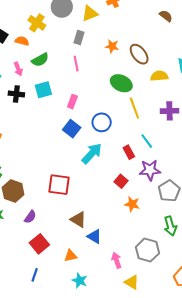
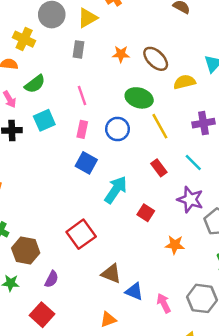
pink line: (76, 64) -> (82, 96), moved
blue circle: (102, 122) -> (118, 129), moved
cyan line: (147, 141) -> (193, 162), moved
red rectangle: (129, 152) -> (159, 168), moved
purple star: (150, 170) -> (190, 199), turned 30
red square: (121, 181) -> (146, 213), moved
red square: (59, 185) -> (81, 234), turned -35
red square: (39, 244) -> (42, 315), moved
pink arrow: (117, 260) -> (164, 303), moved

